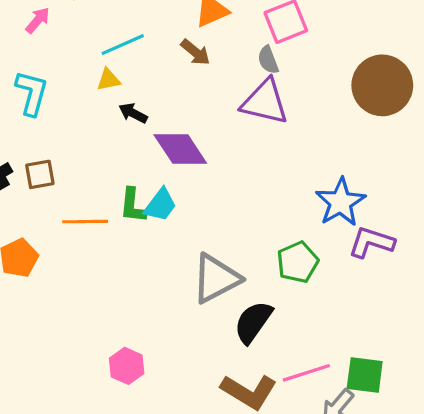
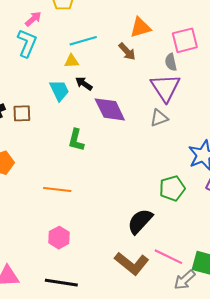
cyan L-shape: (32, 93) -> (27, 43), moved
purple triangle: (265, 102) -> (165, 88), turned 36
cyan trapezoid: (160, 205) -> (59, 90), moved, turned -70
orange line: (85, 222) -> (57, 190), moved
gray triangle: (216, 278) -> (159, 118), moved, size x0.6
pink line: (306, 373) -> (168, 257), turned 36

